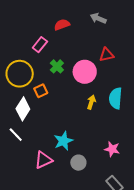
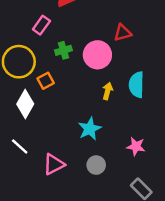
green cross: (57, 66) -> (63, 50), turned 32
white line: (16, 135) -> (20, 146), moved
cyan star: (63, 141) -> (90, 129), moved

